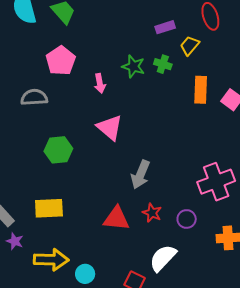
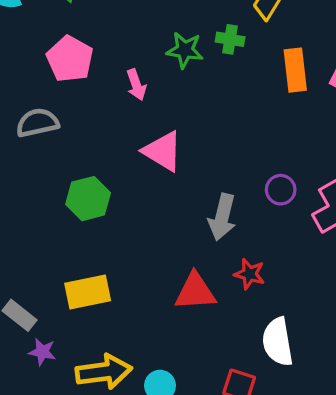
purple circle: (187, 219) -> (281, 190), moved
white semicircle: (163, 258) -> (278, 342), turned -44

